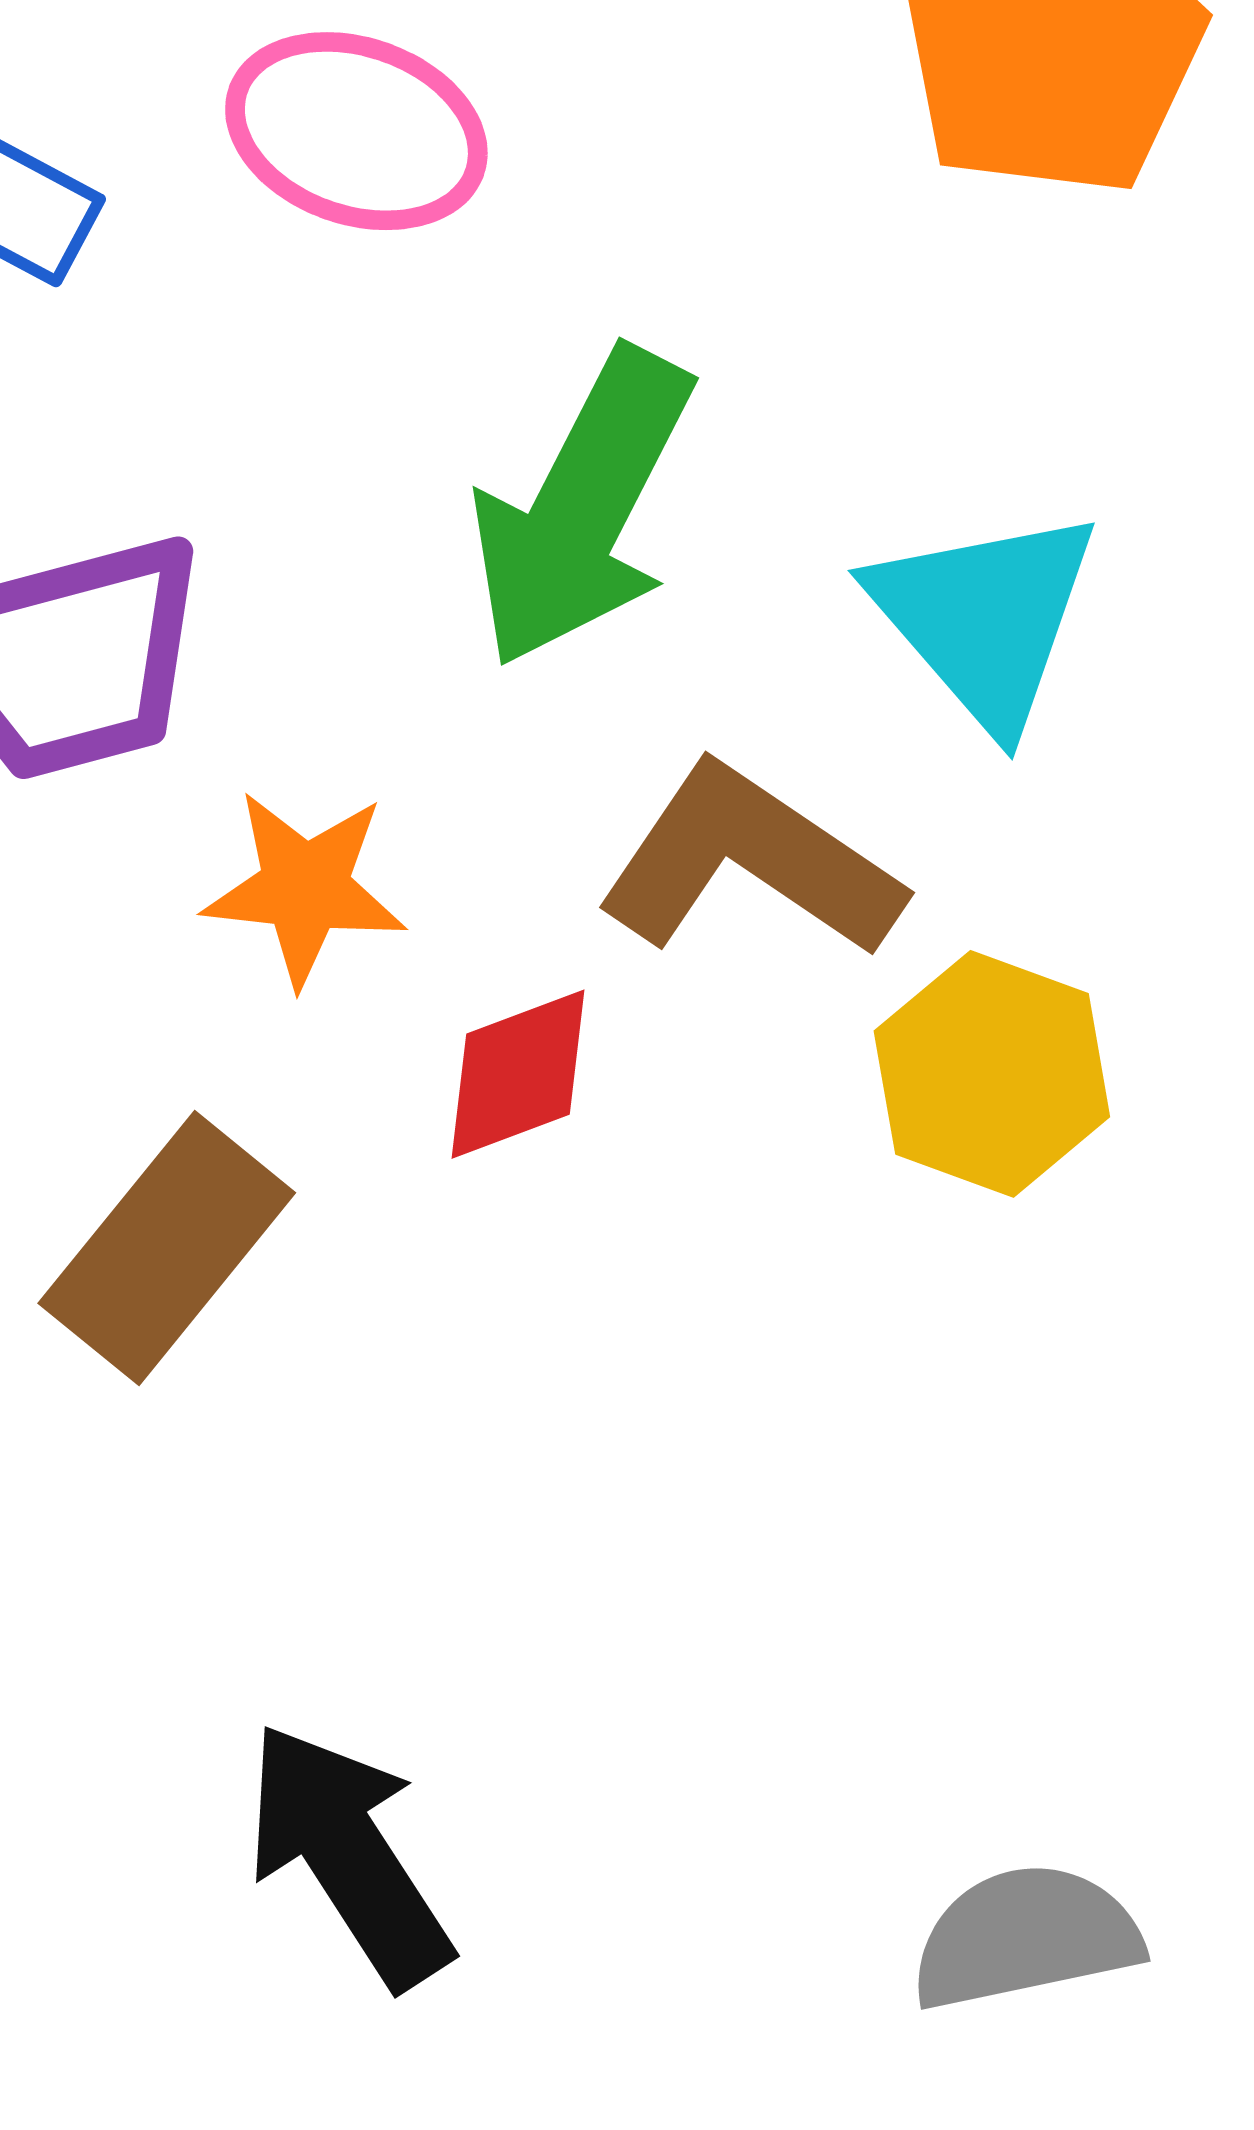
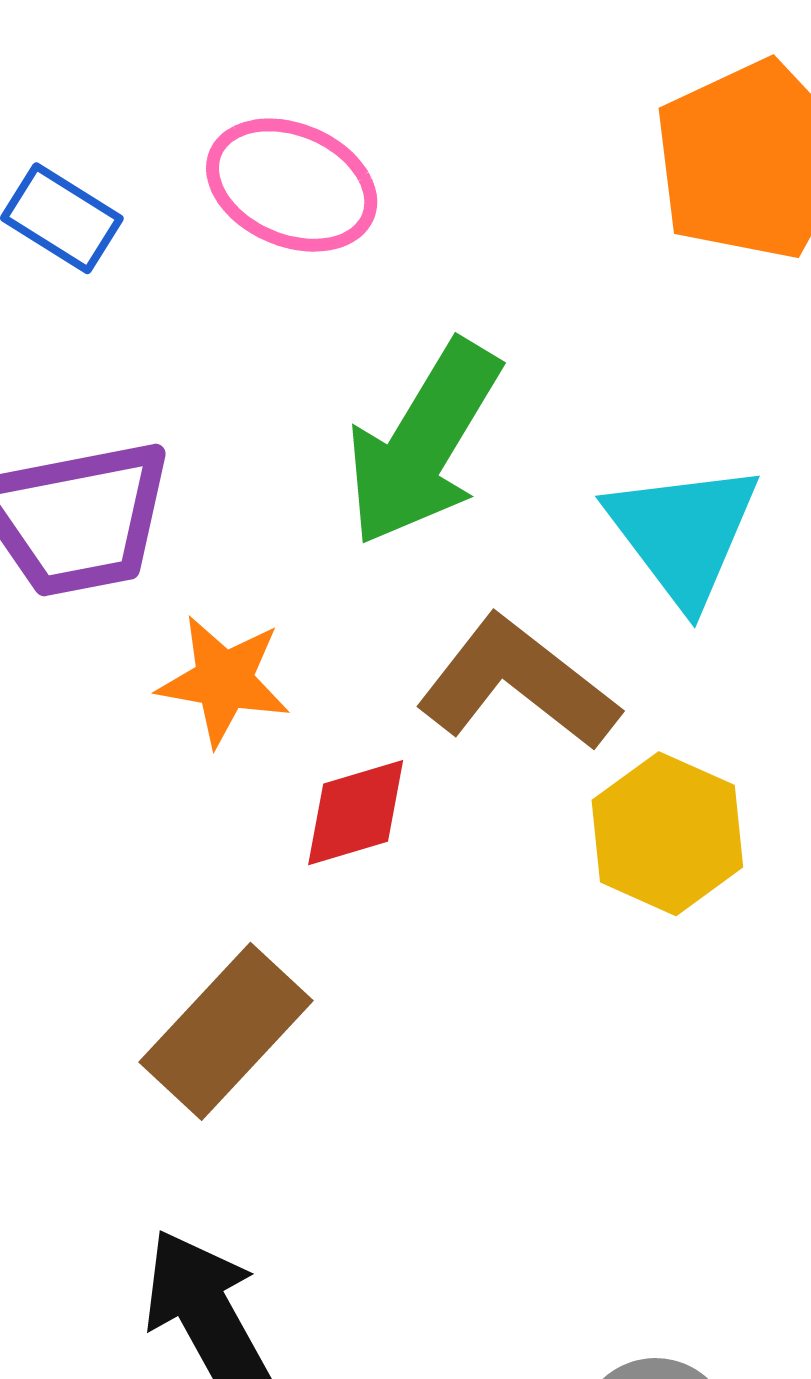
brown rectangle: (167, 1248) -> (226, 1031), moved

